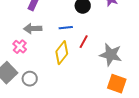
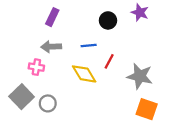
pink cross: (20, 47) -> (36, 67), turned -32
yellow diamond: (62, 53) -> (84, 74), turned -70

